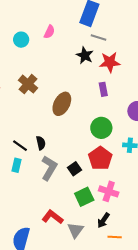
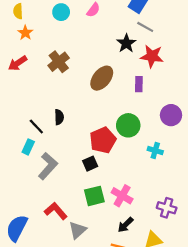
brown ellipse: (62, 104) -> (102, 78), moved
black semicircle: (41, 143) -> (59, 117), moved
red pentagon: (100, 158) -> (103, 140), moved
gray L-shape: (49, 168) -> (48, 166), moved
black arrow: (103, 220) -> (126, 225), moved

